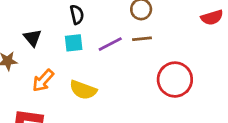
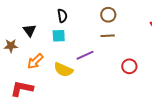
purple line: (110, 44) -> (85, 55), moved
red circle: (175, 80) -> (129, 66), size x0.6

